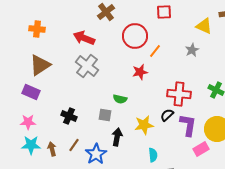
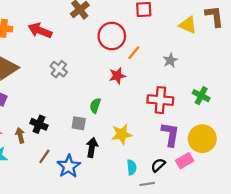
red arrow: (84, 38) -> (40, 30), moved
gray star: (192, 50) -> (170, 60), moved
gray cross: (87, 66) -> (59, 69), size x0.7
green semicircle: (120, 99) -> (95, 106), turned 96
black semicircle: (167, 115) -> (158, 165), moved
brown arrow: (52, 149) -> (20, 135), moved

